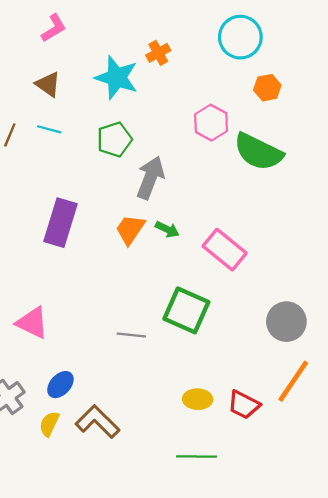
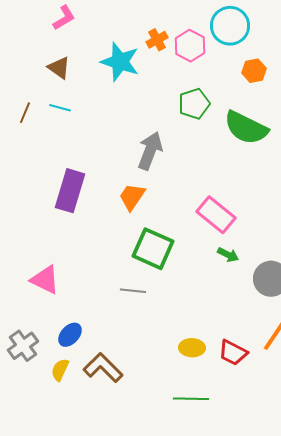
pink hexagon: (211, 123) -> (190, 46), moved
green pentagon: (114, 139) -> (194, 104), moved
green arrow: (167, 229) -> (228, 255), moved
green square: (186, 310) -> (153, 249), moved

